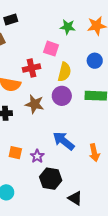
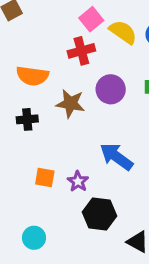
pink square: (51, 49) -> (91, 19), turned 35
red cross: (32, 68) -> (81, 51), moved
yellow semicircle: (64, 72) -> (123, 32), moved, turned -66

